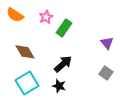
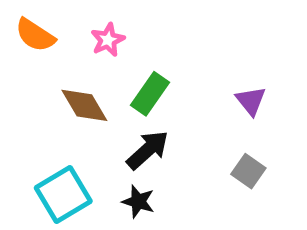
green rectangle: (64, 28) -> (150, 94), moved
brown diamond: (25, 52) -> (84, 105), moved

